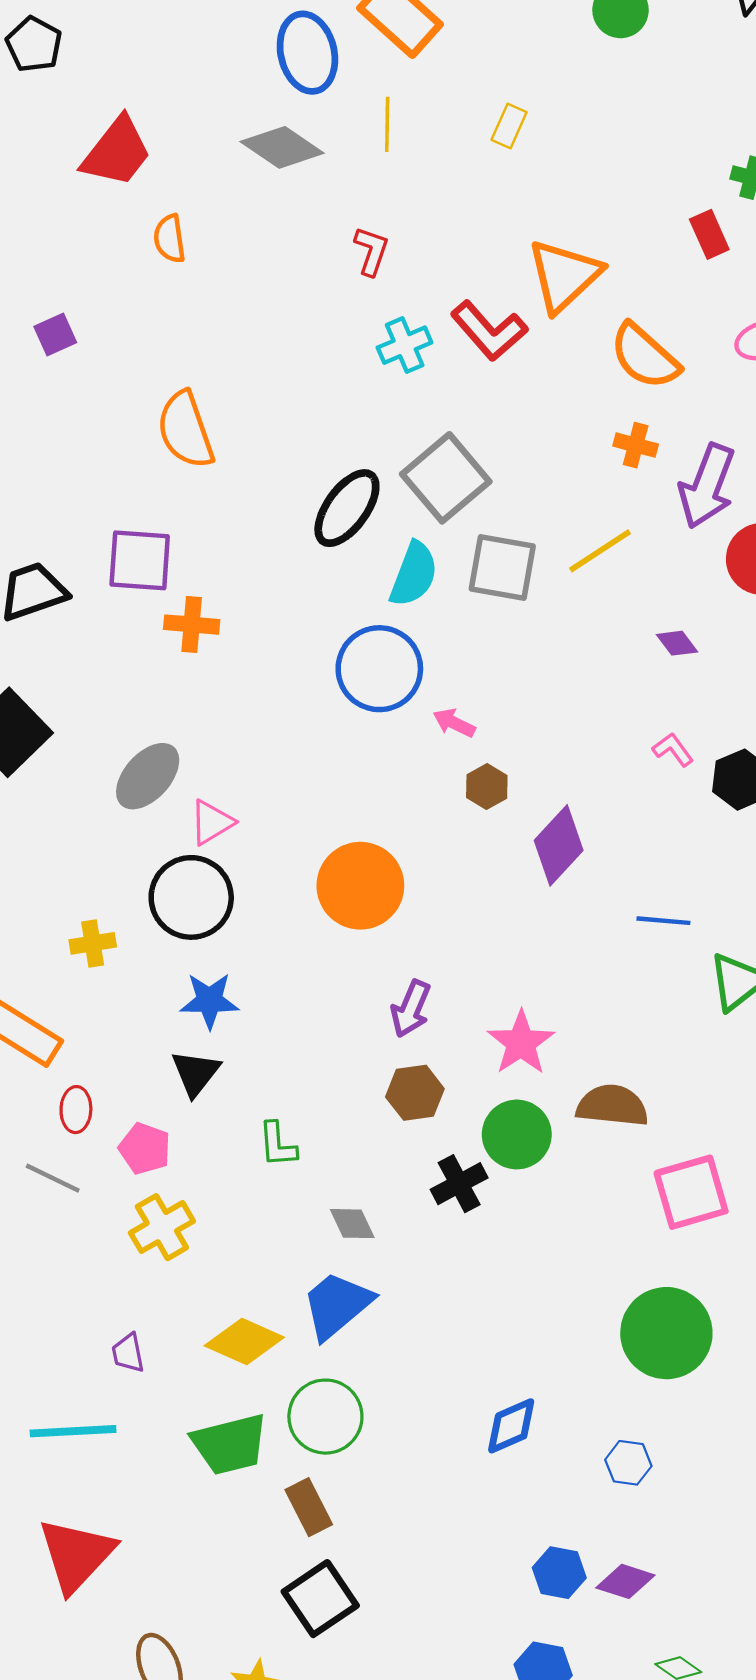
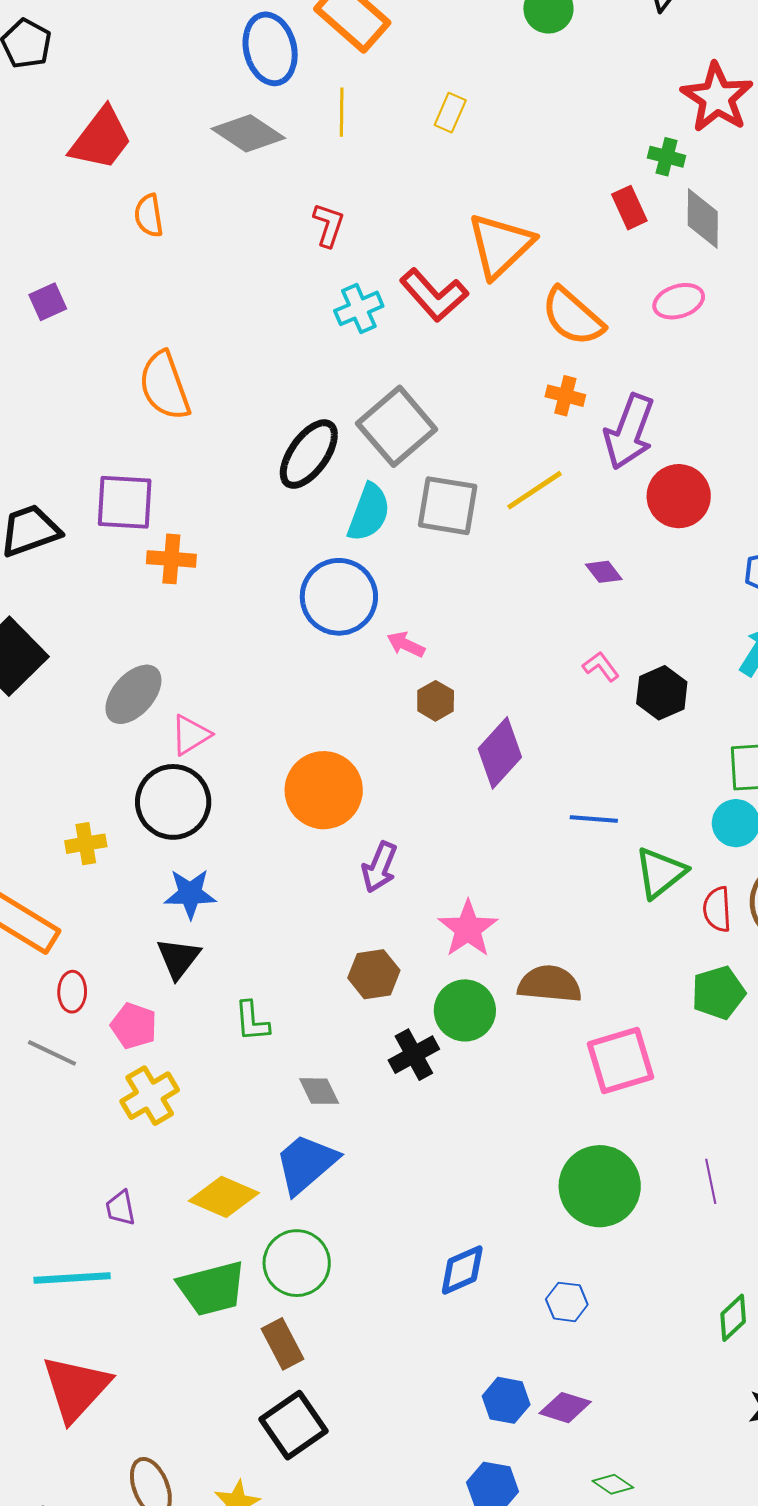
purple arrow: (411, 1009) -> (379, 867), moved

